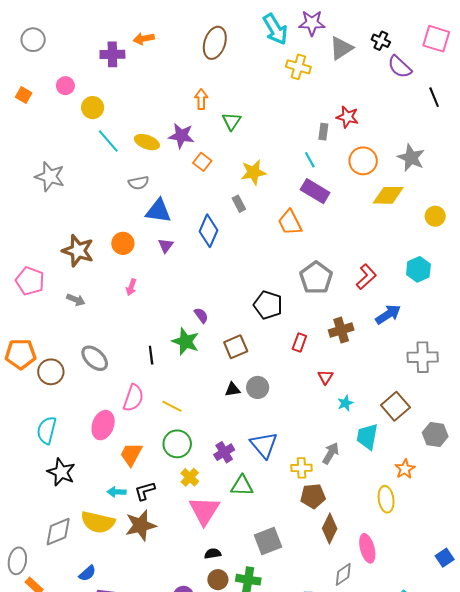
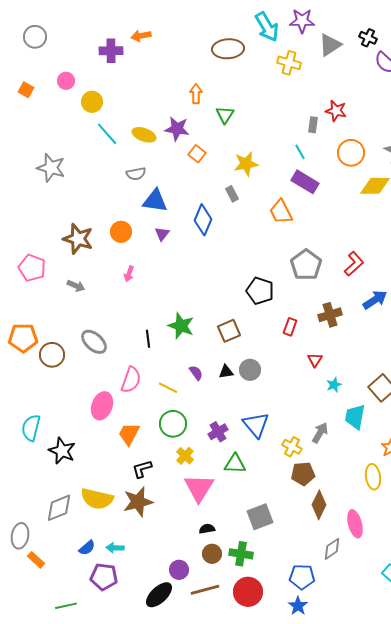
brown ellipse: (215, 43) -> (228, 49), moved, turned 68
purple semicircle: (201, 315) -> (196, 373), moved
cyan semicircle: (47, 430) -> (31, 428), moved
yellow cross: (301, 468) -> (292, 447), turned 30
cyan arrow: (117, 492) -> (115, 548), moved

